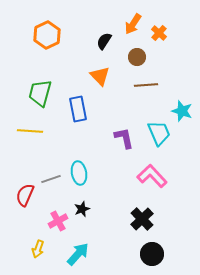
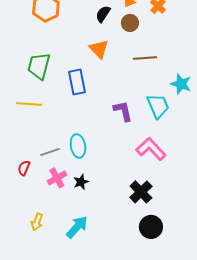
brown circle: (137, 57) -> (130, 23), moved
red semicircle: (25, 195) -> (24, 168), size x0.7
pink cross: (58, 221) -> (57, 178), moved

